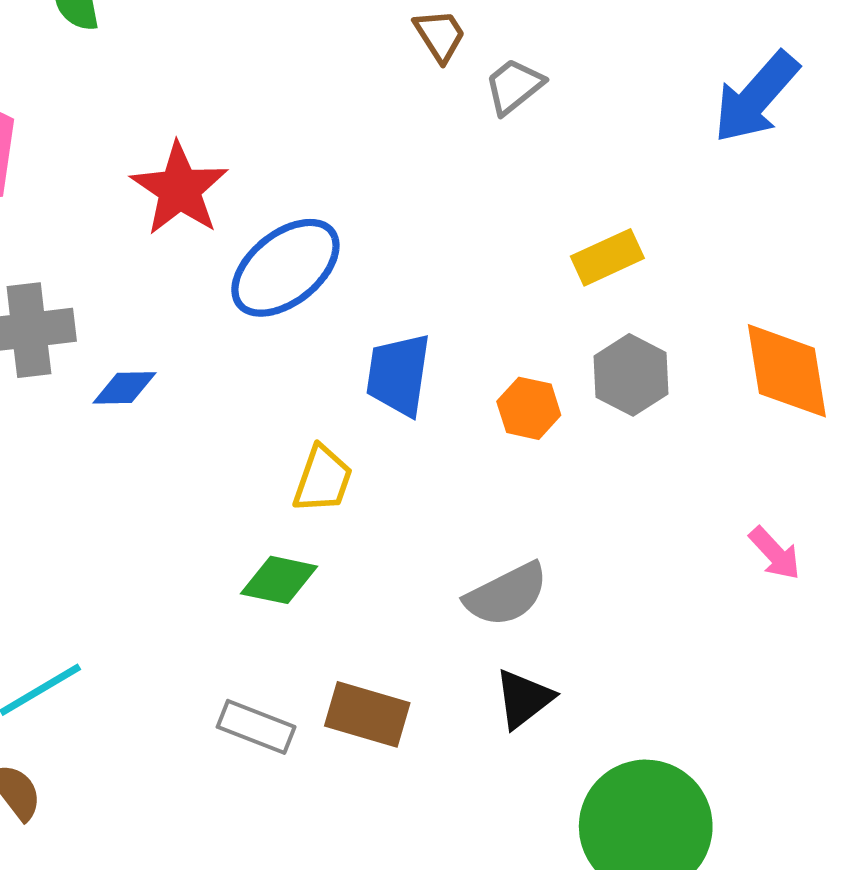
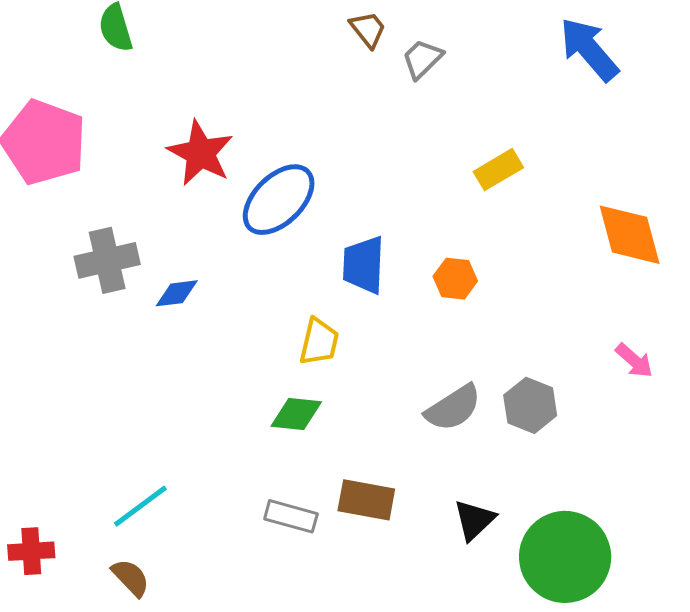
blue arrow: (756, 97) -> (589, 49), turned 104
gray hexagon: (631, 375) -> (530, 405), moved
black triangle: (524, 699) -> (474, 520), moved

